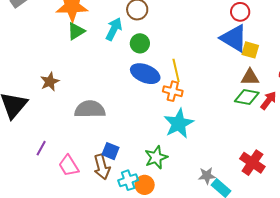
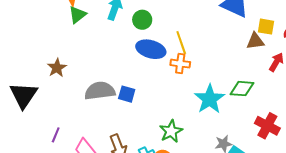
yellow square: (250, 50) -> (266, 27), moved
green diamond: (247, 97) -> (242, 89), moved
cyan star: (179, 124) -> (210, 99), moved
blue square: (110, 151) -> (127, 94), moved

